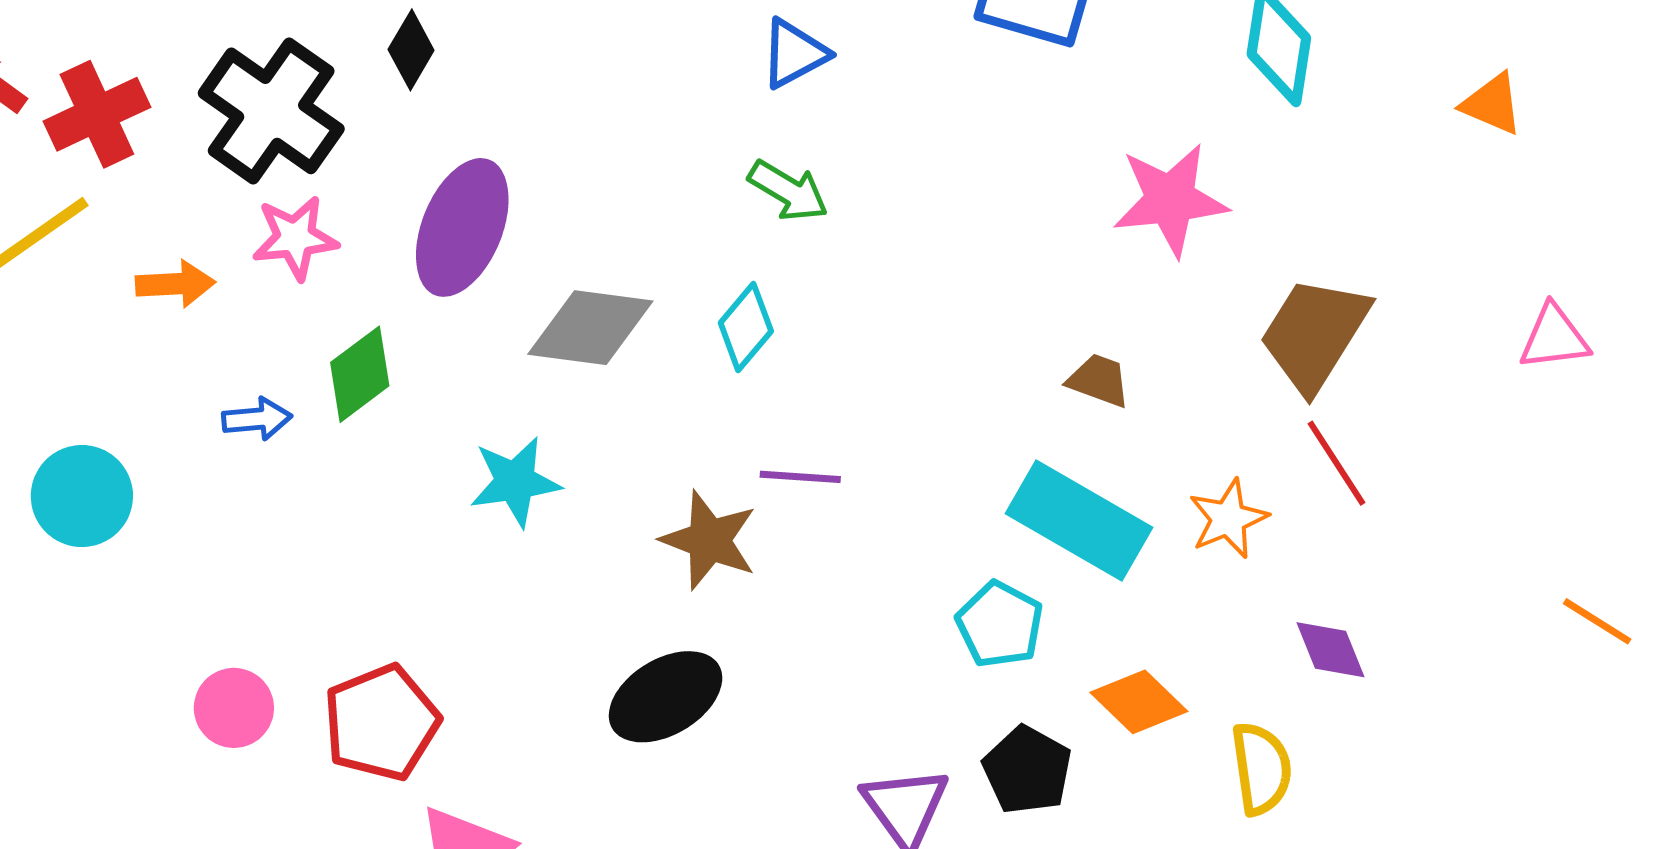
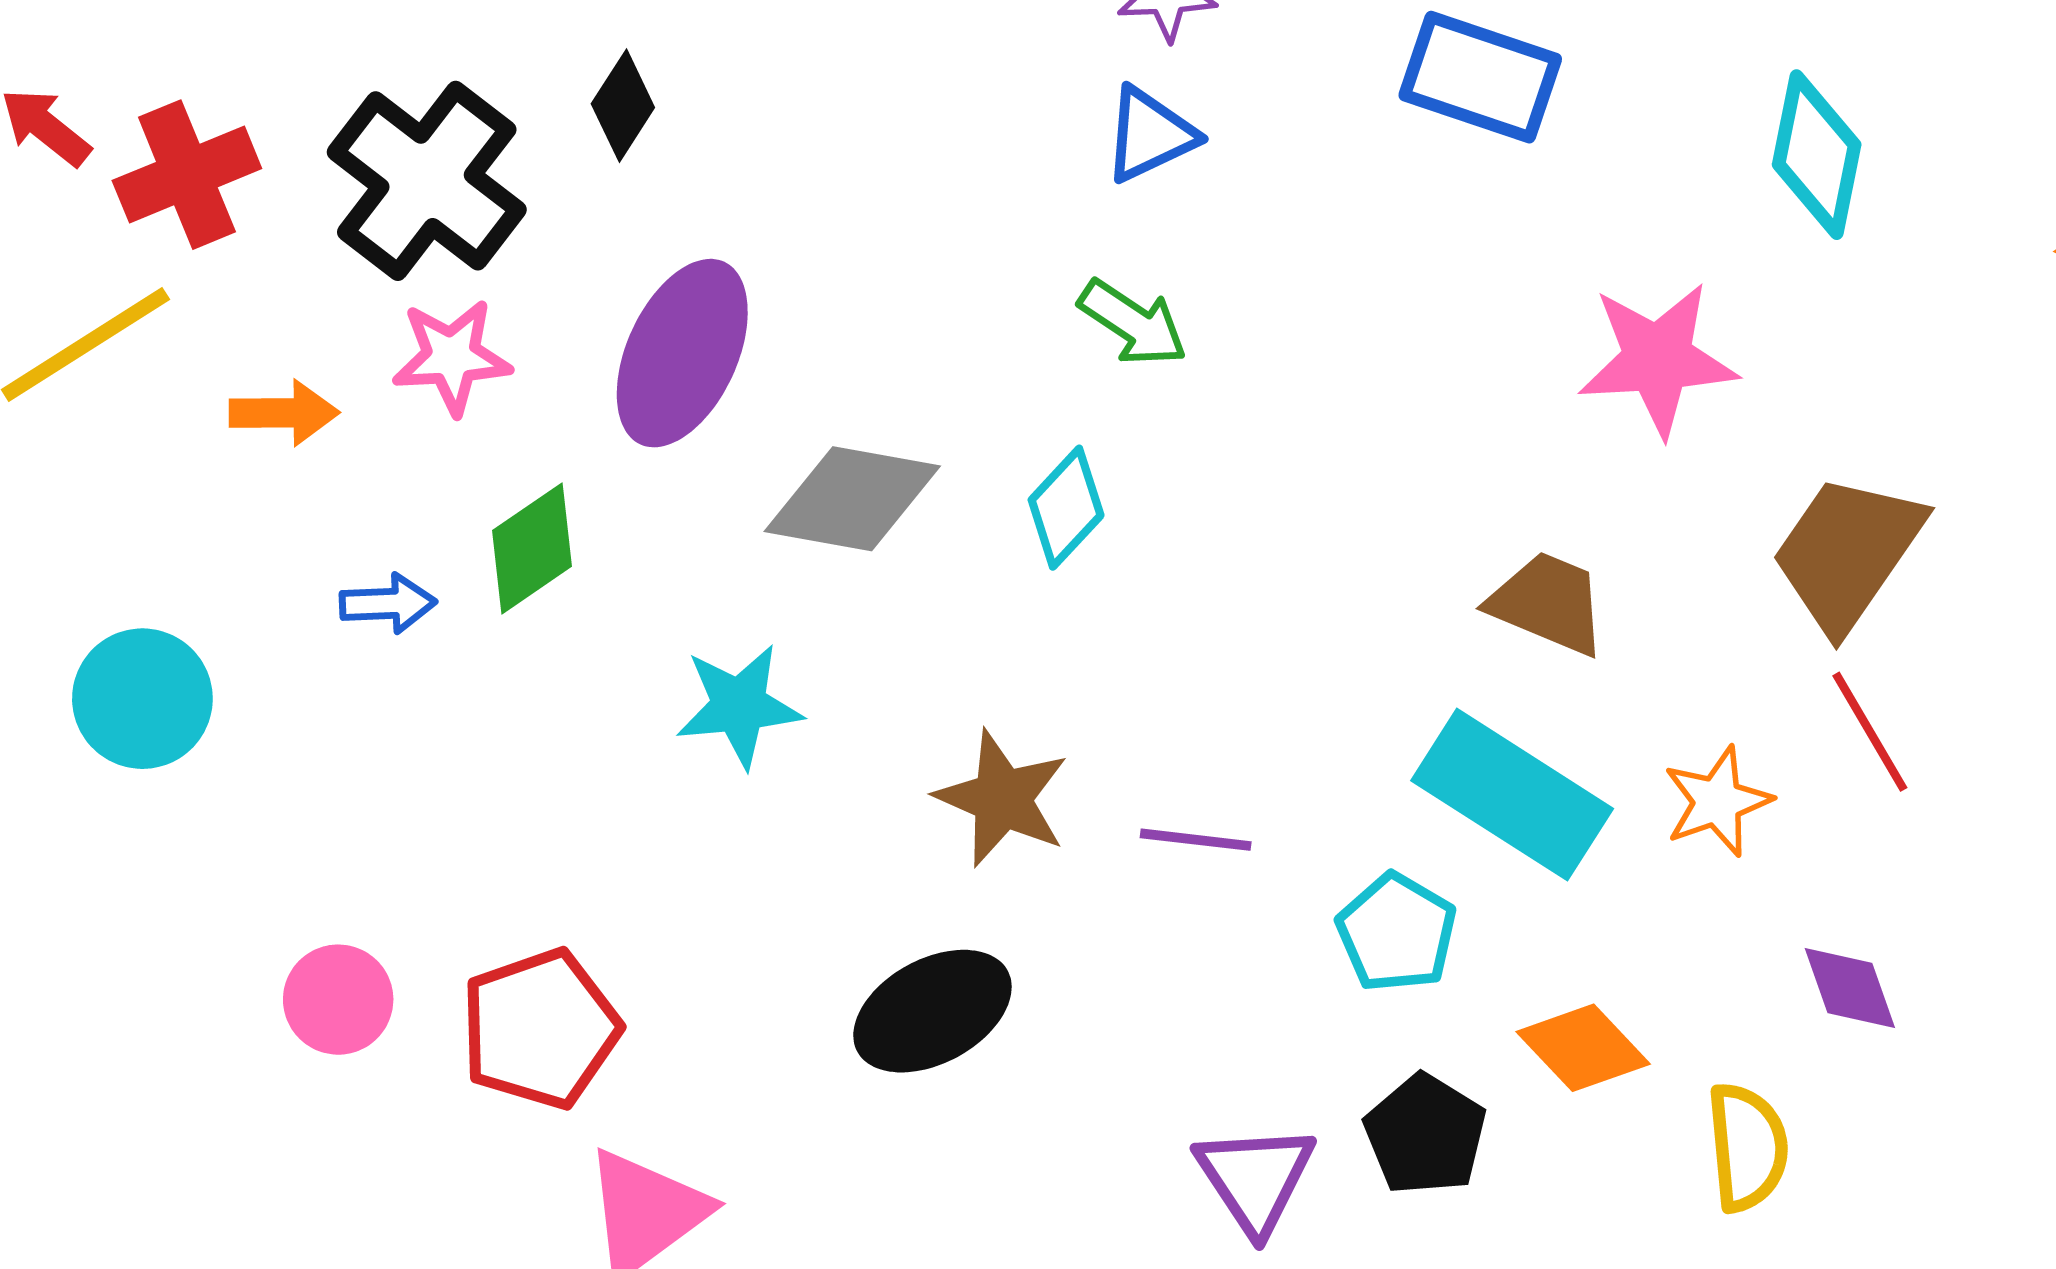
brown trapezoid: (1099, 380) -> (1548, 603), size x1.4
purple line: (800, 477) -> (1196, 840), moved

